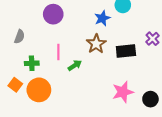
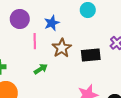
blue star: (102, 18) -> (52, 23), moved
pink line: (58, 52) -> (35, 41), moved

